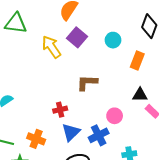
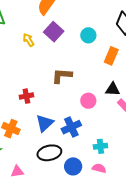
yellow arrow: (51, 47) -> (29, 40), size x0.6
red cross: (60, 110) -> (26, 96), moved
pink circle: (115, 116) -> (88, 101), moved

